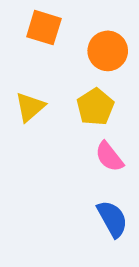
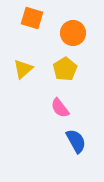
pink semicircle: (109, 157) -> (60, 108), moved

